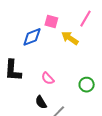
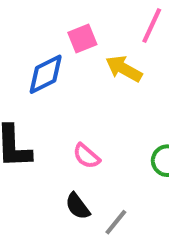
pink square: (51, 22) -> (82, 39), turned -32

